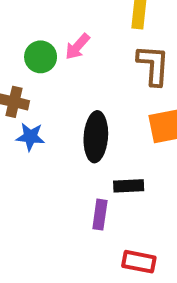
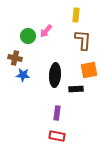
black rectangle: (129, 186) -> (76, 89), moved
red rectangle: (139, 262) -> (57, 136), moved

